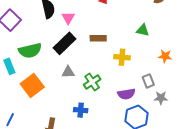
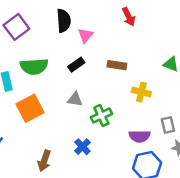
black rectangle: (64, 43) -> (76, 65), size x0.6
blue cross: (81, 110) -> (82, 147), turned 32

